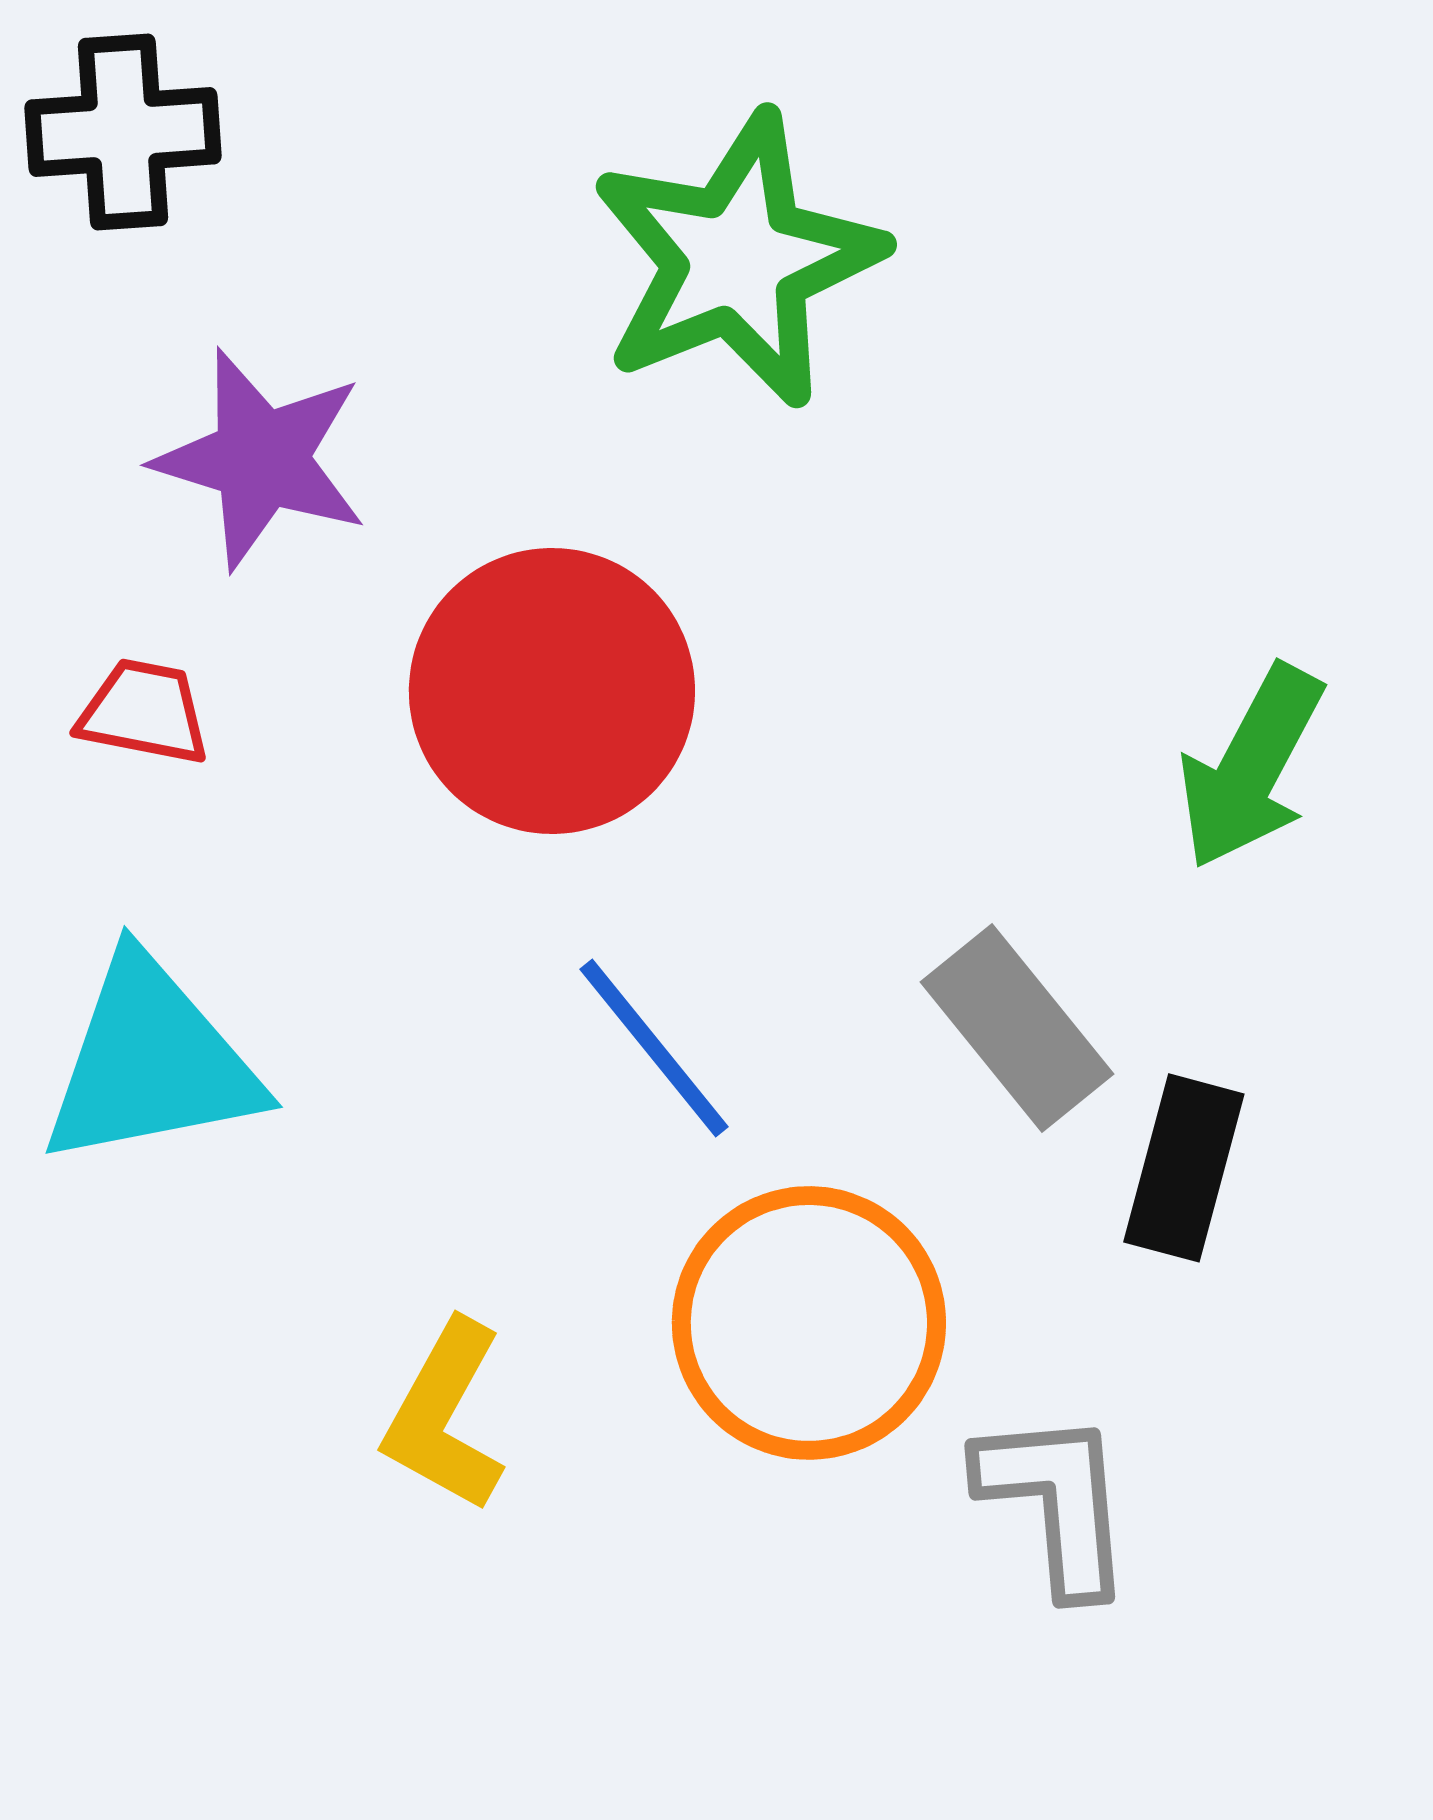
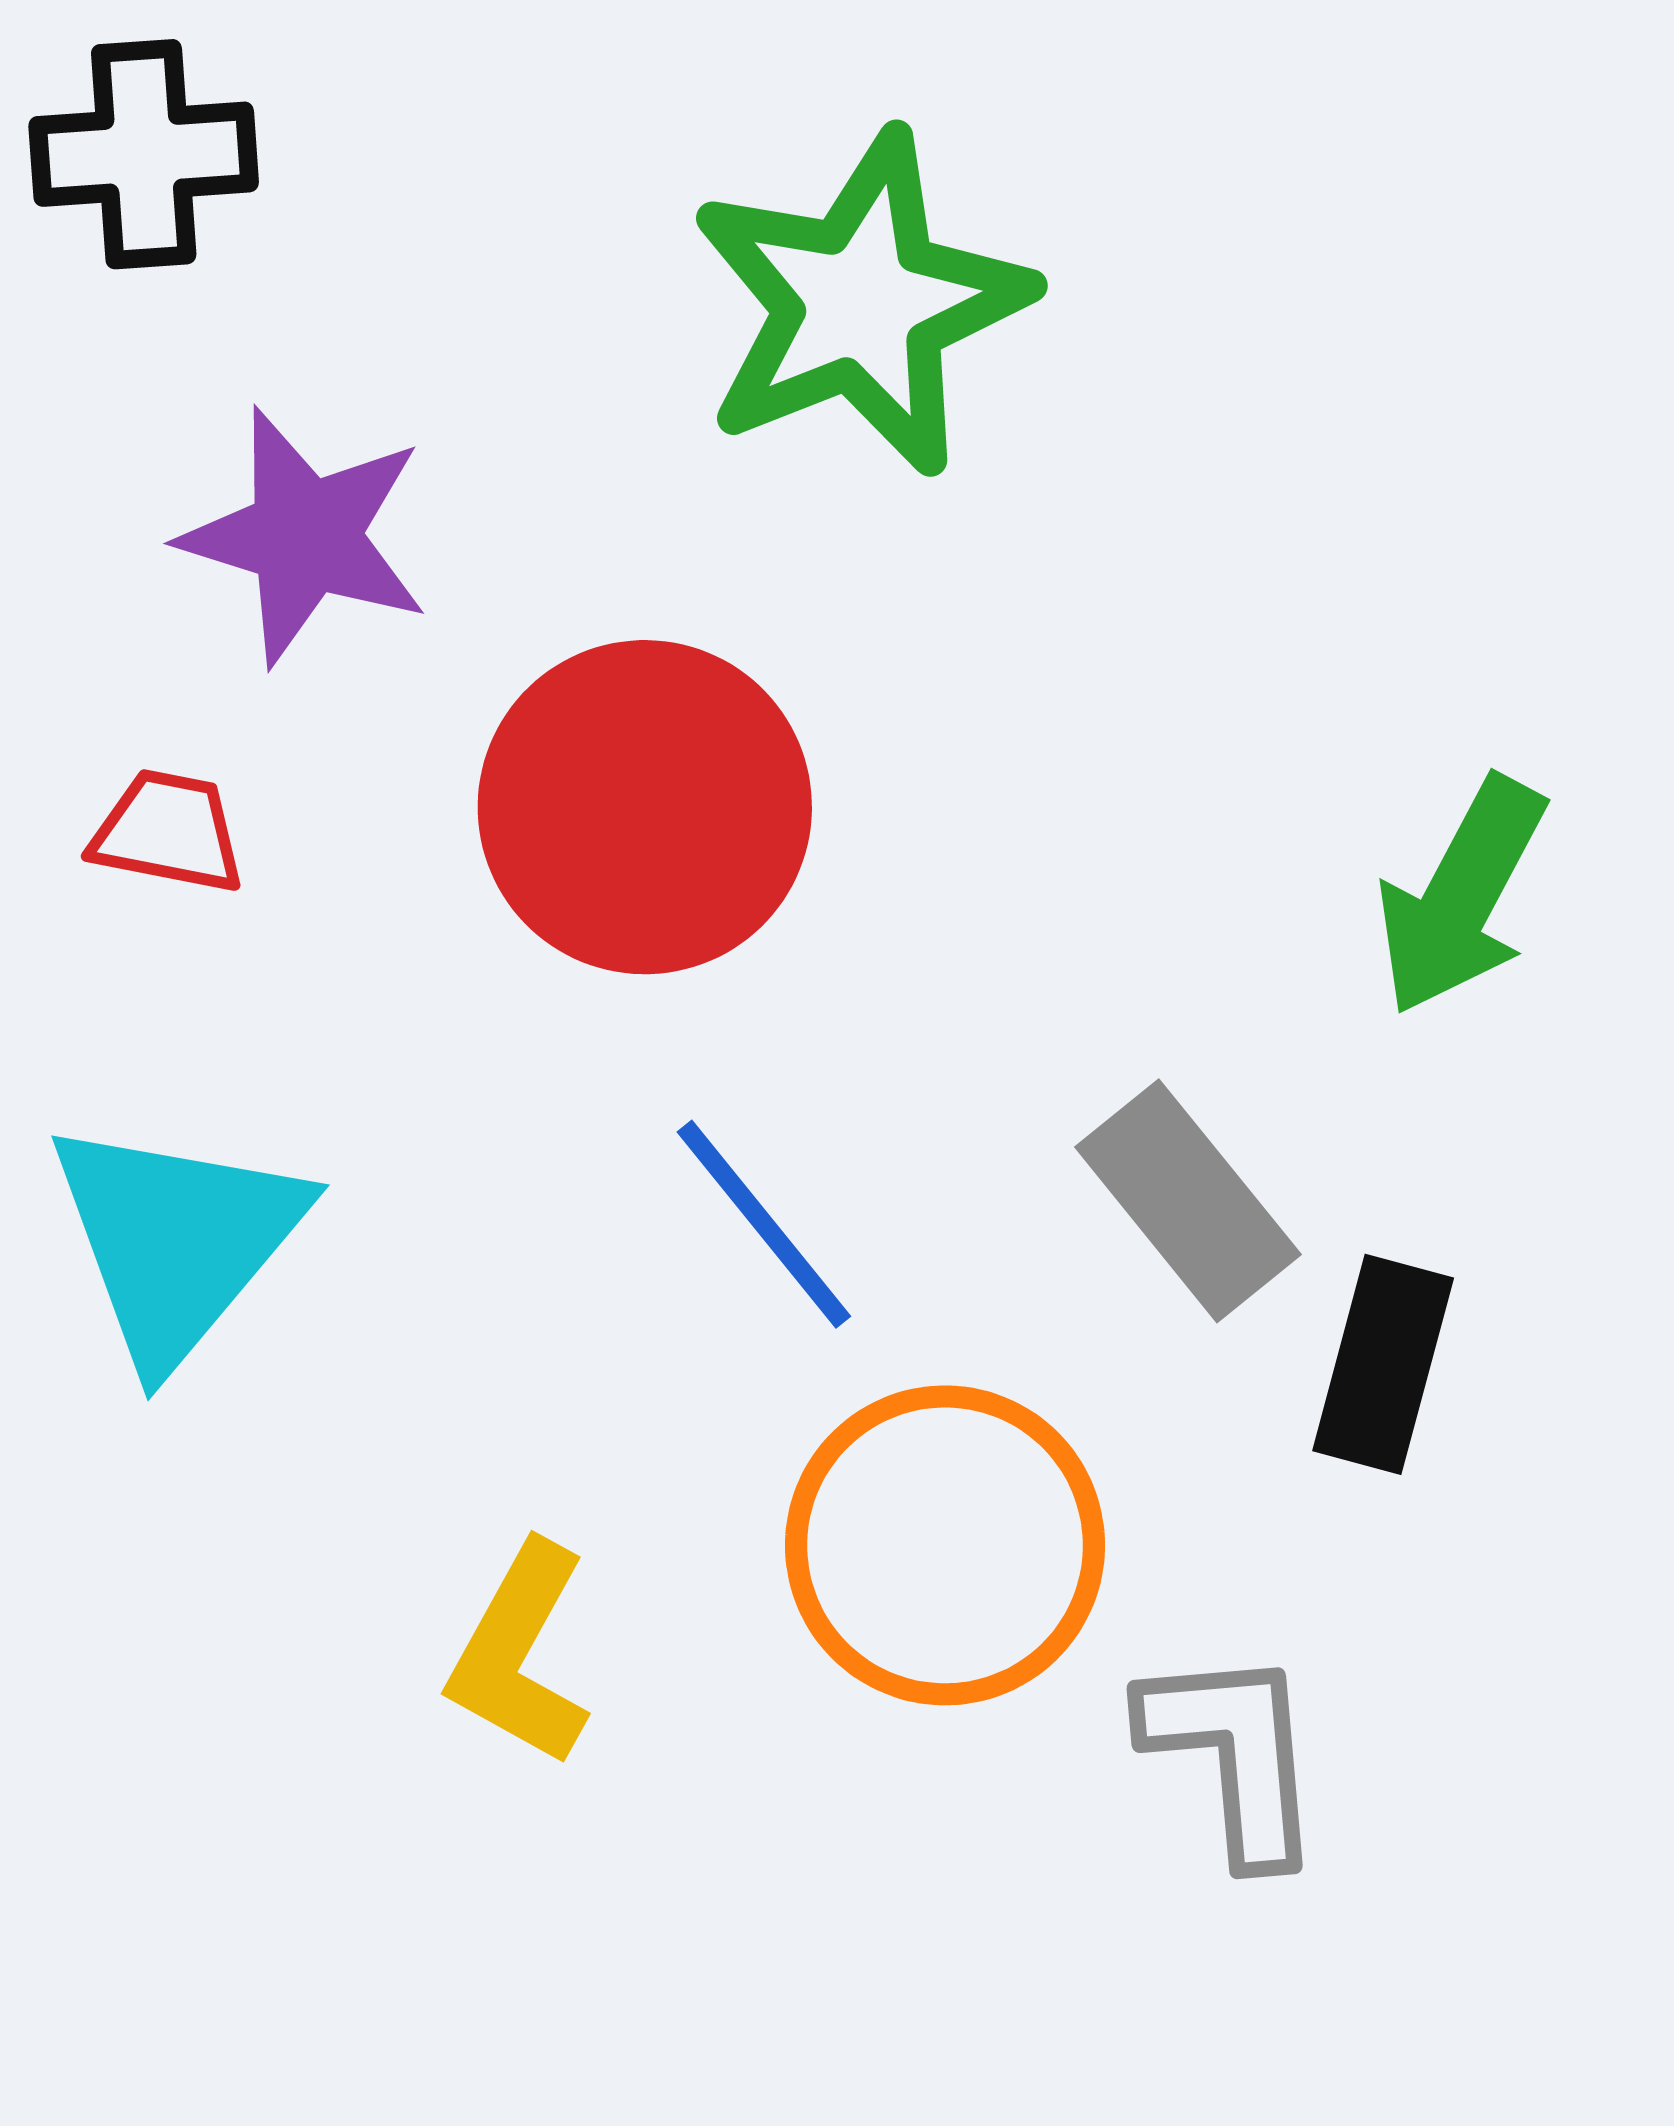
cyan triangle: (151, 1062) -> (176, 1241), turned -39

